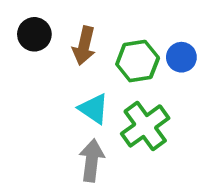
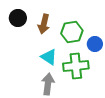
blue circle: (181, 57) -> (95, 44), moved
green cross: (145, 126) -> (76, 66), turned 30

